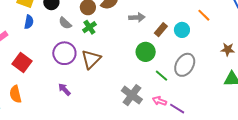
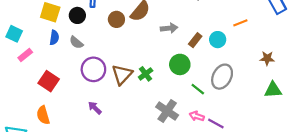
orange line: (204, 15) -> (240, 23), turned -64
gray semicircle: (65, 23) -> (76, 42), moved
green cross: (89, 27) -> (146, 74), moved

